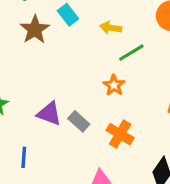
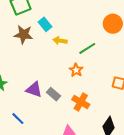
yellow arrow: (111, 28) -> (60, 41), moved
brown star: (35, 30) -> (23, 35), turned -30
blue line: (24, 157) -> (18, 119), turned -48

